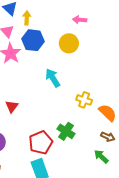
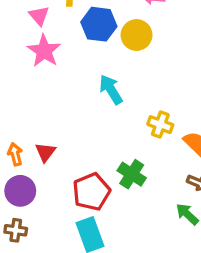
blue hexagon: (33, 40) -> (99, 24), moved
red triangle: (12, 107) -> (45, 152), moved

